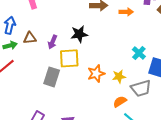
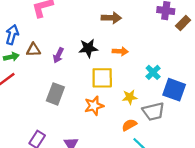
orange arrow: (126, 12) -> (120, 51), moved
yellow square: (69, 58) -> (102, 78), moved
orange star: (96, 74) -> (94, 106), moved

